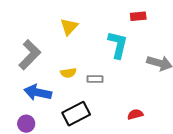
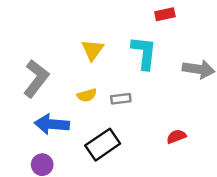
yellow triangle: (69, 27) -> (92, 50), moved

